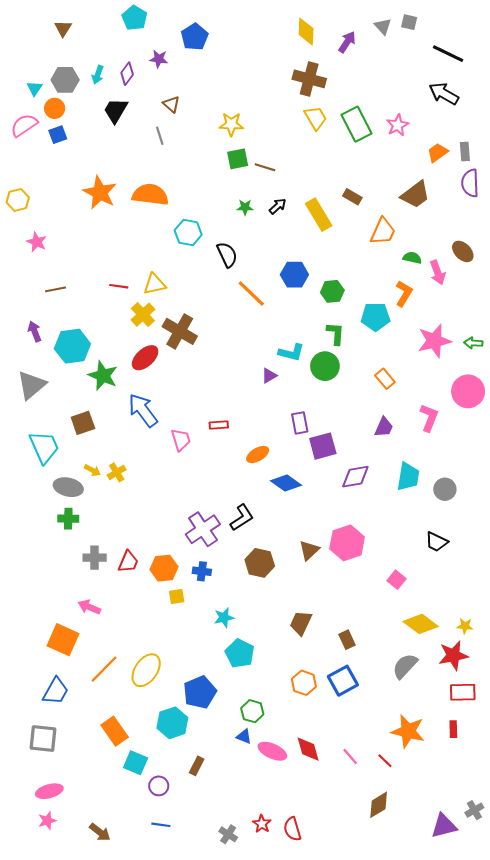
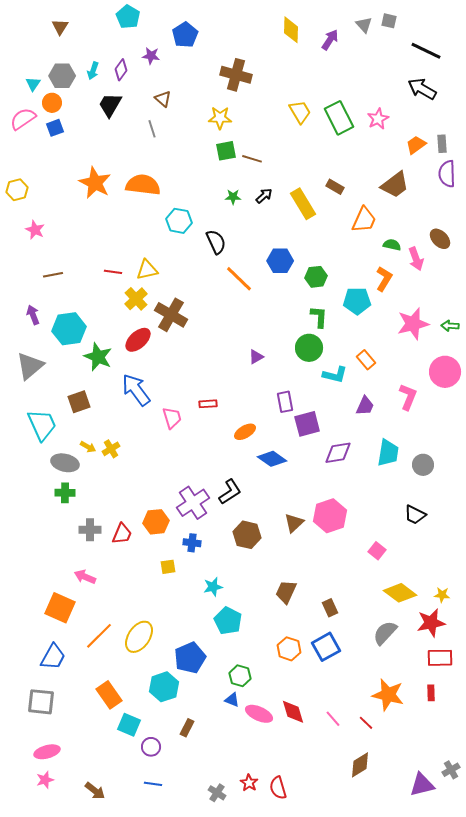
brown cross: (309, 79) -> (236, 75), moved
cyan L-shape: (291, 352) -> (335, 375), moved
orange hexagon: (164, 568) -> (156, 522), moved

